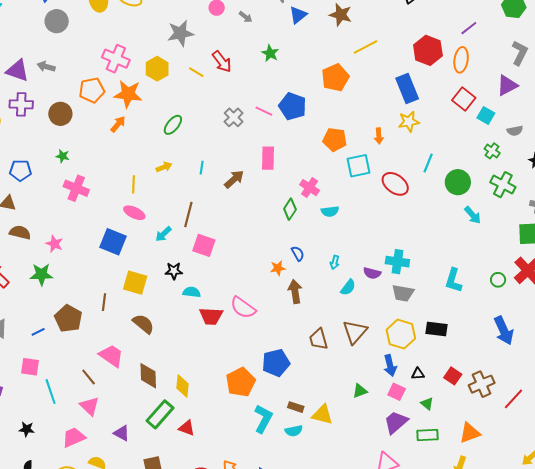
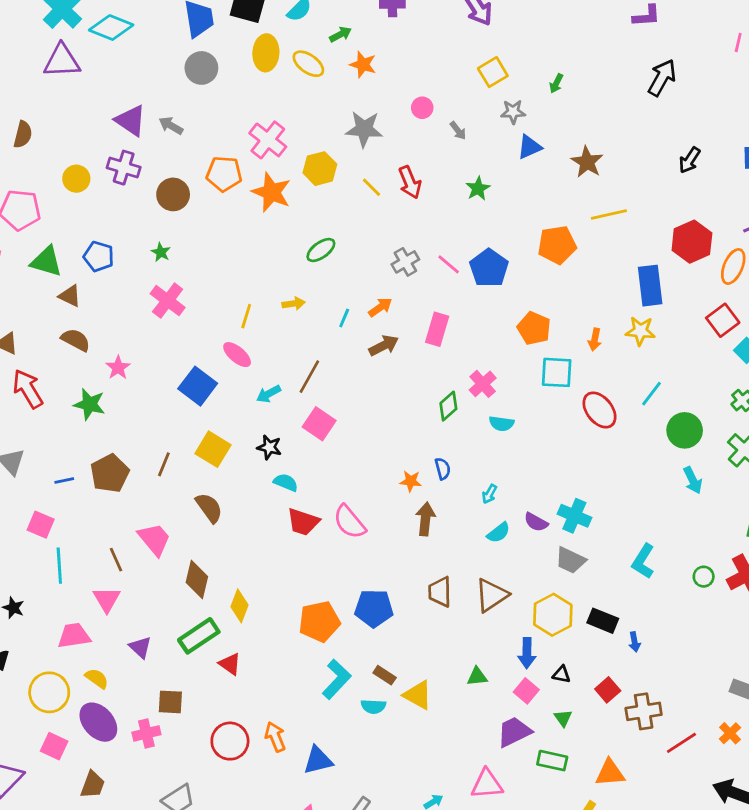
orange arrow: (118, 124) -> (380, 307), moved
blue arrow: (504, 331) -> (635, 642), moved, size x0.5

